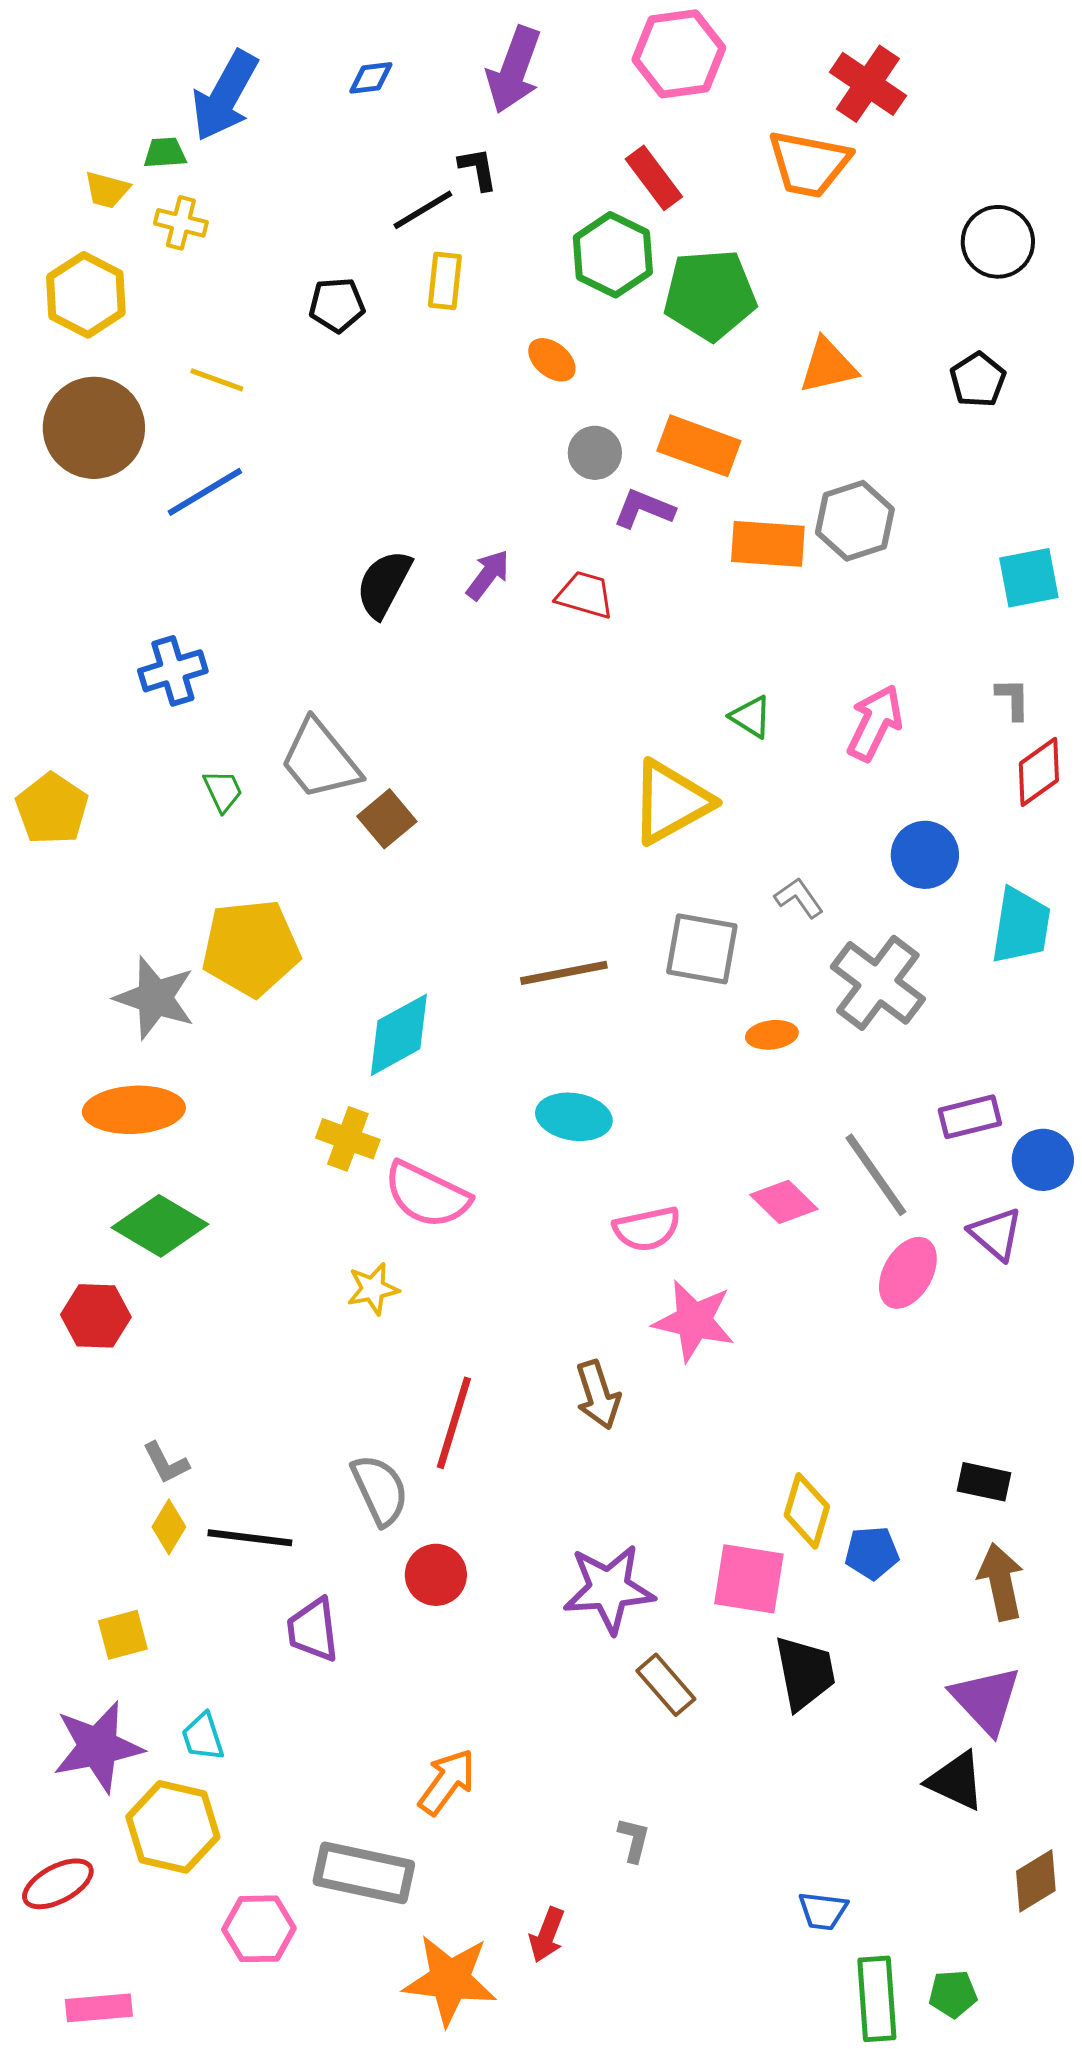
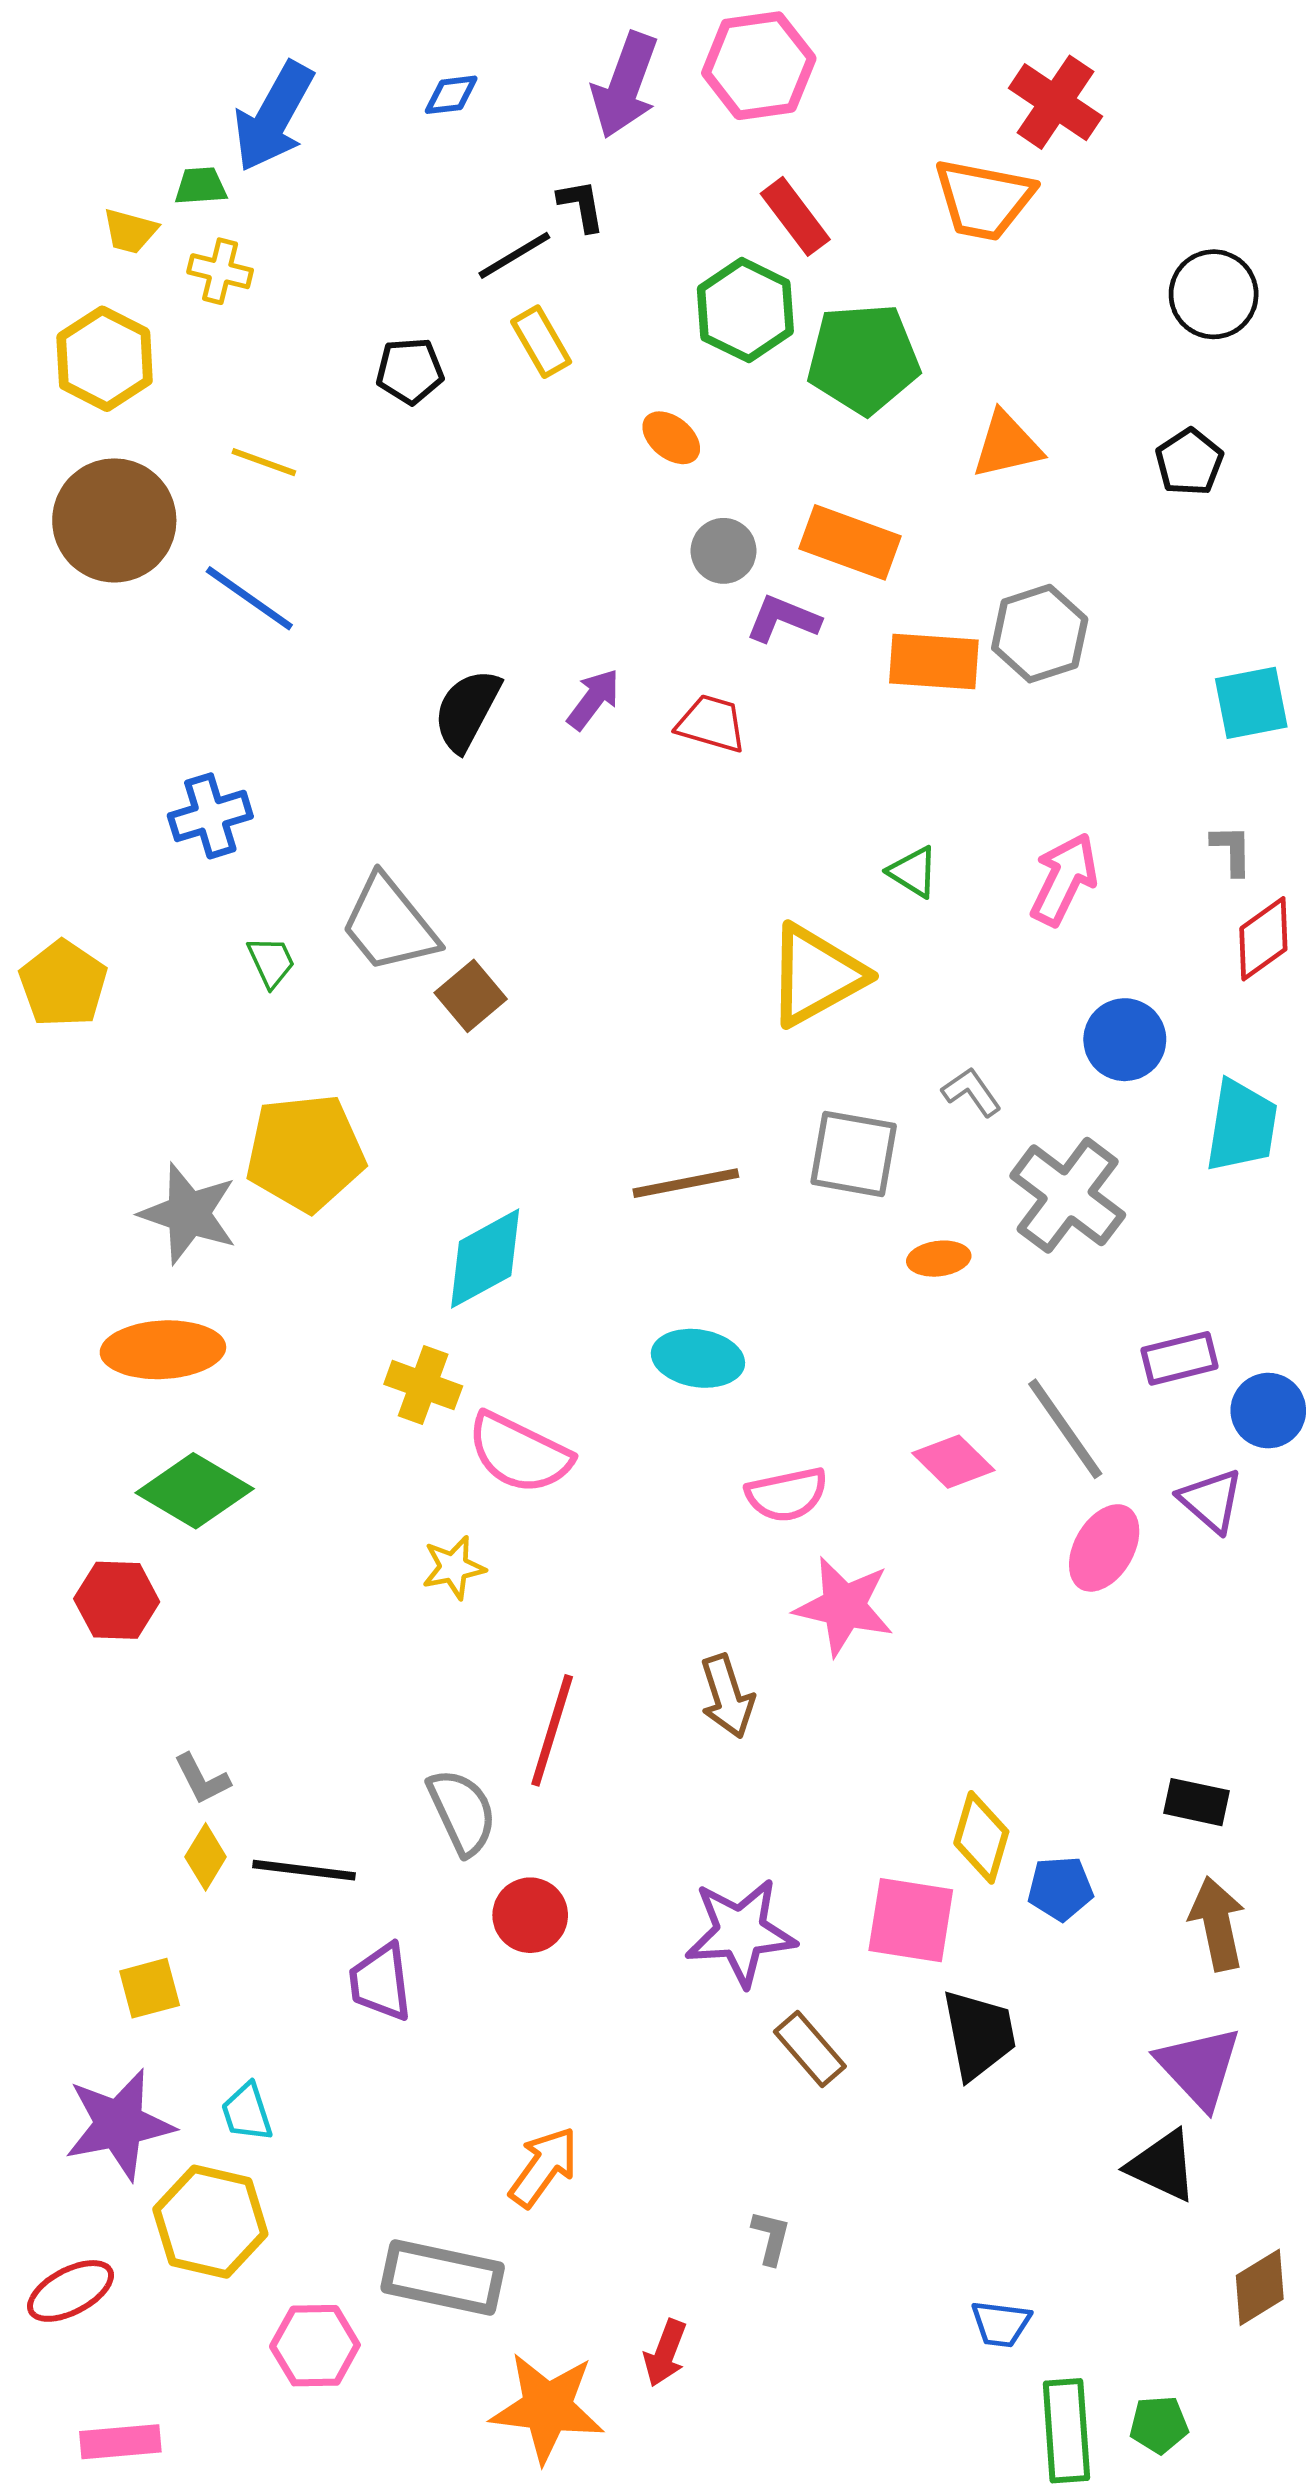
pink hexagon: (679, 54) -> (759, 66), moved
yellow rectangle: (445, 281) -> (541, 342), turned -36
blue line: (205, 492) -> (249, 598), turned 66

